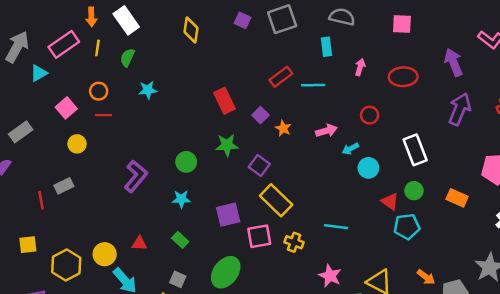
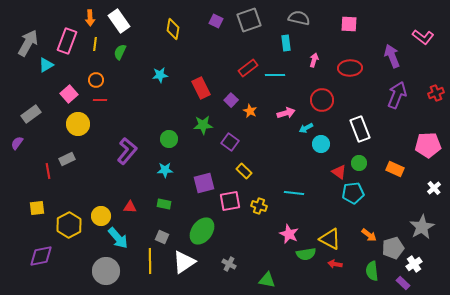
pink rectangle: (64, 44) -> (67, 41), turned -35
cyan star: (148, 90) -> (160, 75), moved
red circle: (370, 115) -> (322, 100), size x1.5
yellow circle: (77, 144) -> (78, 124), size x1.5
yellow rectangle: (276, 200) -> (244, 171), size x0.6
green rectangle: (180, 240) -> (164, 204), turned -32

